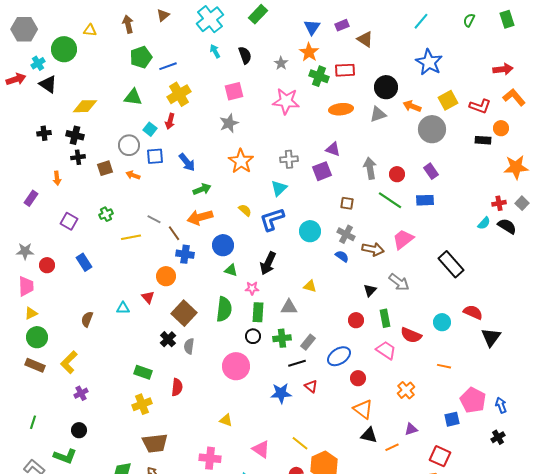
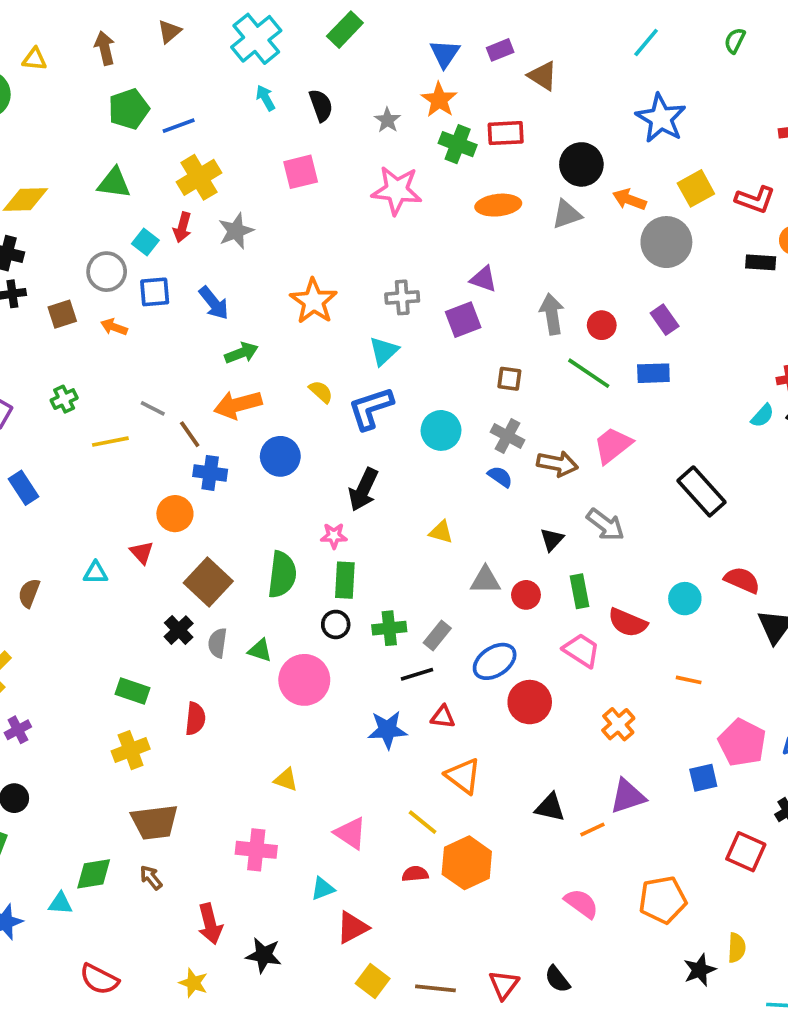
gray star: (229, 123) -> (236, 231), moved
green triangle: (231, 270) -> (260, 650), moved
gray triangle: (289, 307) -> (485, 580), moved
red circle: (358, 378) -> (530, 702), size x1.5
red triangle: (311, 386) -> (443, 717), turned -32
orange triangle: (363, 409) -> (463, 776), moved
purple triangle: (411, 429) -> (628, 796), size x1.5
red square: (440, 456) -> (746, 852), moved

